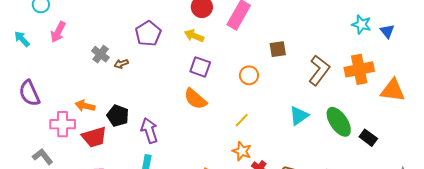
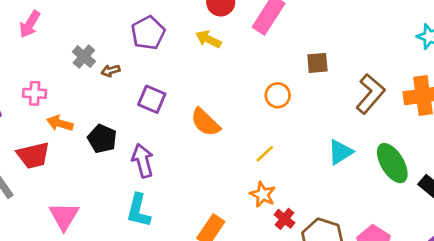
purple square: (200, 67) -> (152, 99), moved
pink cross: (63, 124) -> (35, 93), moved, size x0.7
red trapezoid: (94, 137) -> (33, 155), moved

